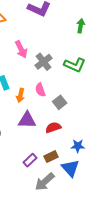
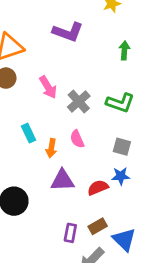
gray square: (60, 102) -> (122, 147), moved, turned -32
blue star: (78, 146) -> (121, 176), moved
purple rectangle: (30, 160) -> (70, 233), turned -32

